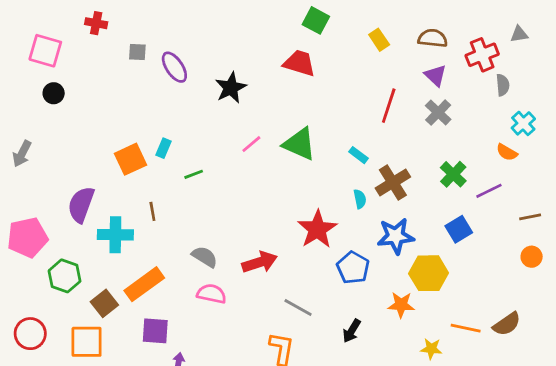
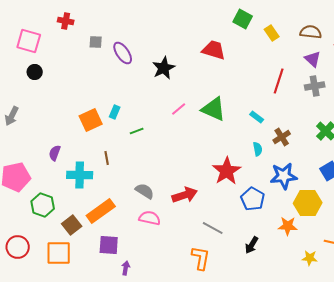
green square: (316, 20) -> (243, 19), moved
gray cross: (438, 112) -> (315, 86), turned 36
brown cross: (393, 183) -> (282, 137), size x0.7
purple semicircle: (81, 204) -> (55, 153), size x0.6

